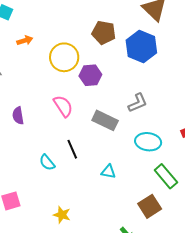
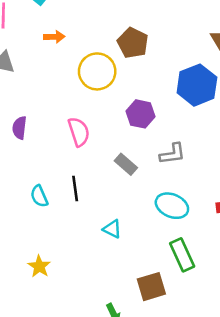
brown pentagon: (104, 33) -> (133, 43), moved
purple hexagon: (90, 75) -> (141, 114), moved
gray rectangle: (105, 120) -> (126, 164), size x0.7

